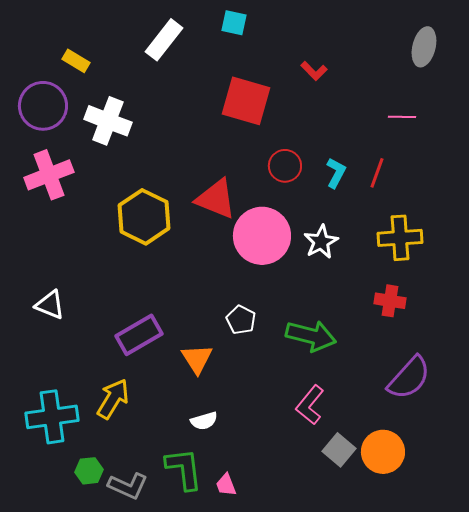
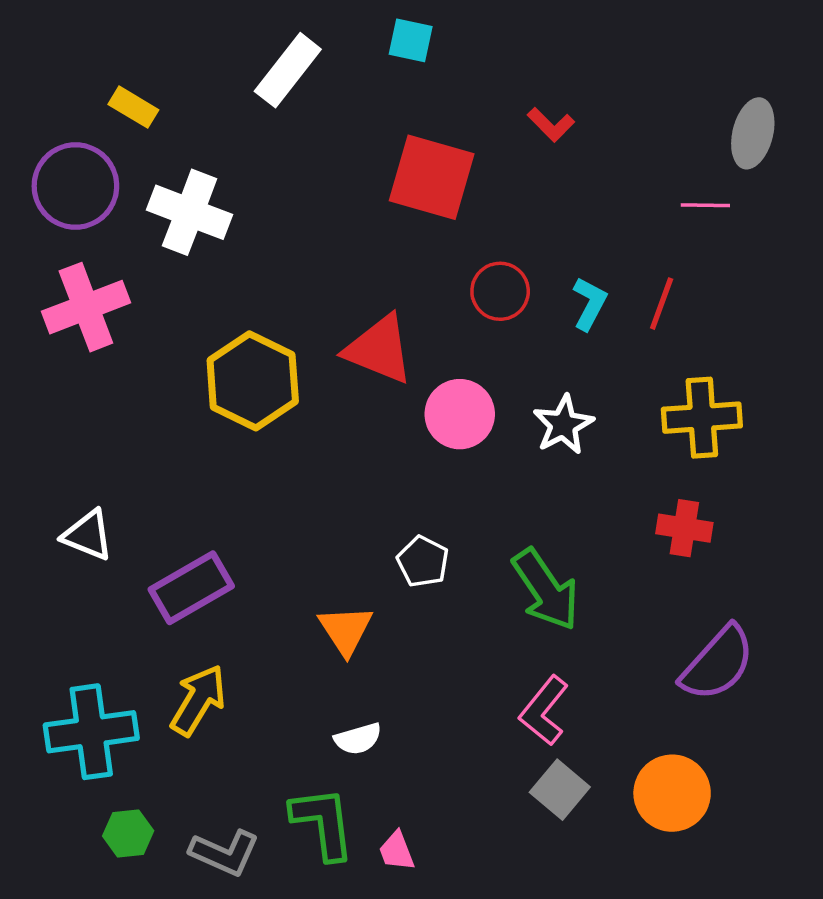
gray ellipse: (424, 47) -> (753, 133), moved
pink circle: (262, 236) -> (460, 414), size x0.7
purple rectangle: (139, 335) -> (191, 588), moved
green arrow: (311, 336) -> (546, 590), turned 42
gray square: (339, 450) -> (560, 790), moved
green hexagon: (89, 471) -> (128, 833), moved

